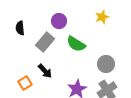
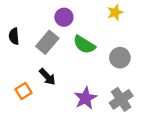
black semicircle: (20, 28) -> (14, 36), moved
gray circle: (106, 64) -> (120, 58), moved

